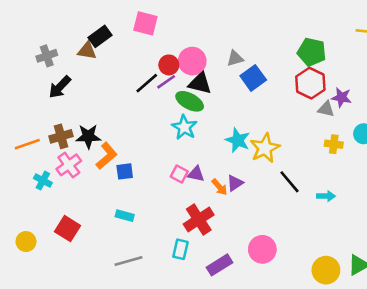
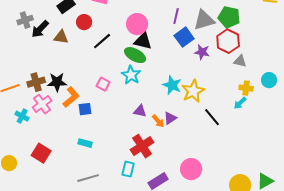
brown triangle: (87, 51) -> (61, 37), moved
gray triangle: (235, 58) -> (204, 20), moved, size x1.6
red circle: (169, 65) -> (84, 22), moved
purple line: (166, 82) -> (176, 16), moved, turned -42
black arrow: (60, 87) -> (40, 29), moved
purple star: (342, 97) -> (202, 52), moved
pink square: (179, 174) -> (103, 84), moved
cyan arrow: (326, 196) -> (240, 103), moved, turned 136

